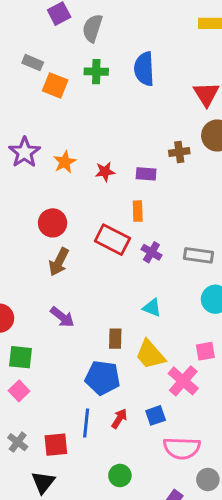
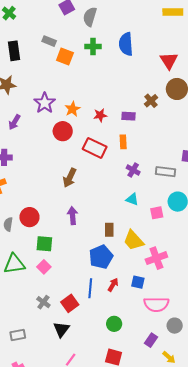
brown cross: (179, 152) -> (151, 101), turned -32
red circle: (53, 223) -> (63, 131), moved
red rectangle: (112, 240) -> (95, 148), moved
cyan triangle: (152, 308) -> (132, 199), moved
purple arrow: (62, 317) -> (73, 216), turned -132
pink square: (205, 351) -> (157, 213), moved
blue pentagon: (103, 378) -> (101, 257), turned -30
pink cross: (183, 381) -> (156, 258), turned 30
blue square: (156, 415) -> (138, 282), turned 32
red square: (56, 445) -> (70, 303), turned -30

